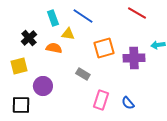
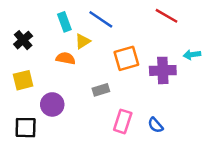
yellow triangle: (68, 34) -> (83, 41), turned -40
black cross: (29, 38) -> (23, 40), moved
gray rectangle: (83, 74) -> (101, 90), turned -48

